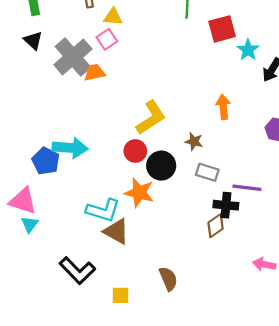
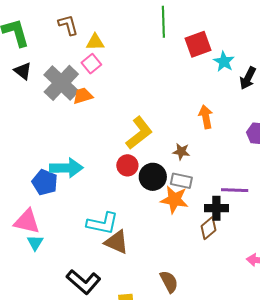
gray rectangle: (207, 172) -> (181, 181), moved
orange star: (139, 193) -> (174, 200), moved

